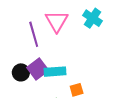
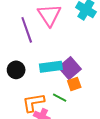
purple square: (38, 69) -> (70, 68), moved

